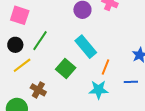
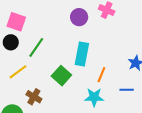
black circle: (15, 45) -> (11, 42), moved
cyan rectangle: (86, 47) -> (82, 54), turned 50

